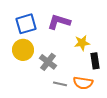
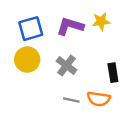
yellow star: (82, 43) -> (101, 21), moved
gray cross: (48, 62) -> (66, 65), moved

